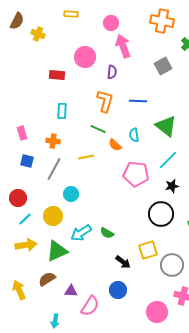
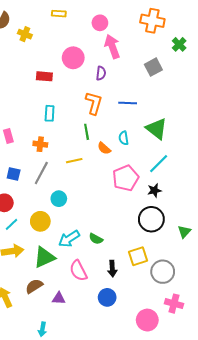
green line: (98, 129) -> (87, 132), turned 56
blue square: (27, 161) -> (14, 174), moved
pink pentagon: (136, 174) -> (126, 178), turned -30
black star: (172, 186) -> (154, 190), moved
black arrow: (123, 262) -> (112, 269), turned 49
pink semicircle: (90, 306) -> (78, 271), moved, turned 120

